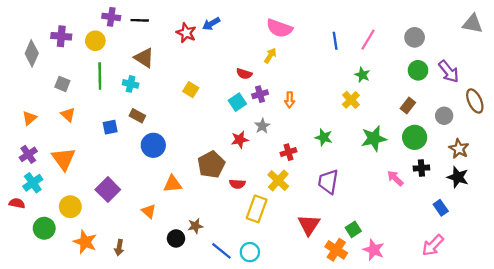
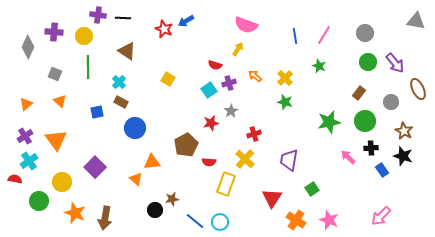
cyan cross: (131, 84) -> (119, 82), moved, turned 32
orange arrow: (290, 100) -> (255, 76), moved, turned 128
yellow cross: (351, 100) -> (285, 78), moved
green star: (324, 137) -> (285, 102), moved
blue rectangle: (441, 208) -> (382, 170), moved
orange triangle: (149, 211) -> (136, 179), moved
green square: (353, 229) -> (312, 189), moved
brown arrow: (119, 248) -> (105, 218), size x1.6

